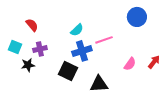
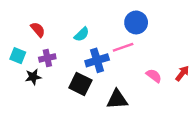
blue circle: (137, 17) -> (136, 22), moved
cyan semicircle: (77, 30) -> (82, 34), moved
pink semicircle: (130, 64) -> (154, 76), turned -88

